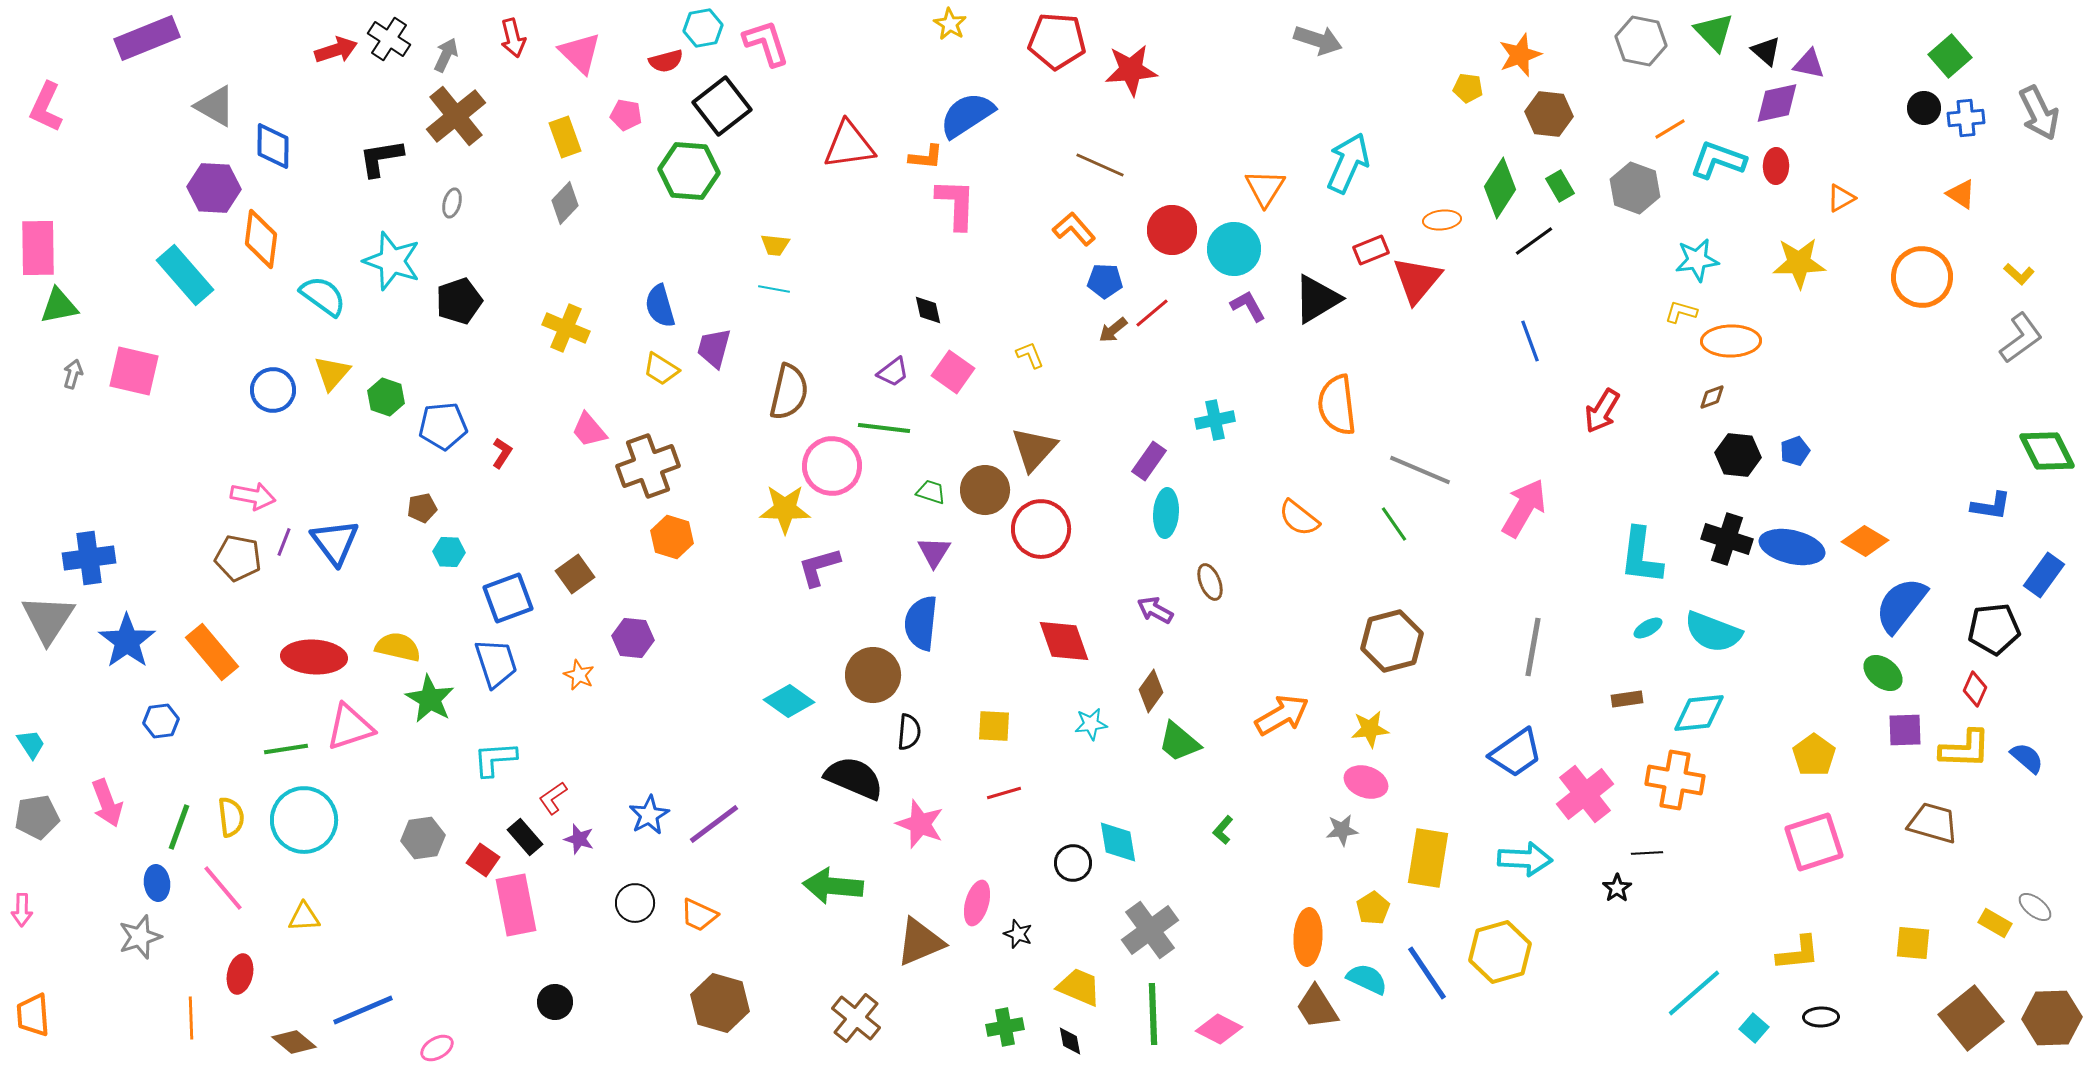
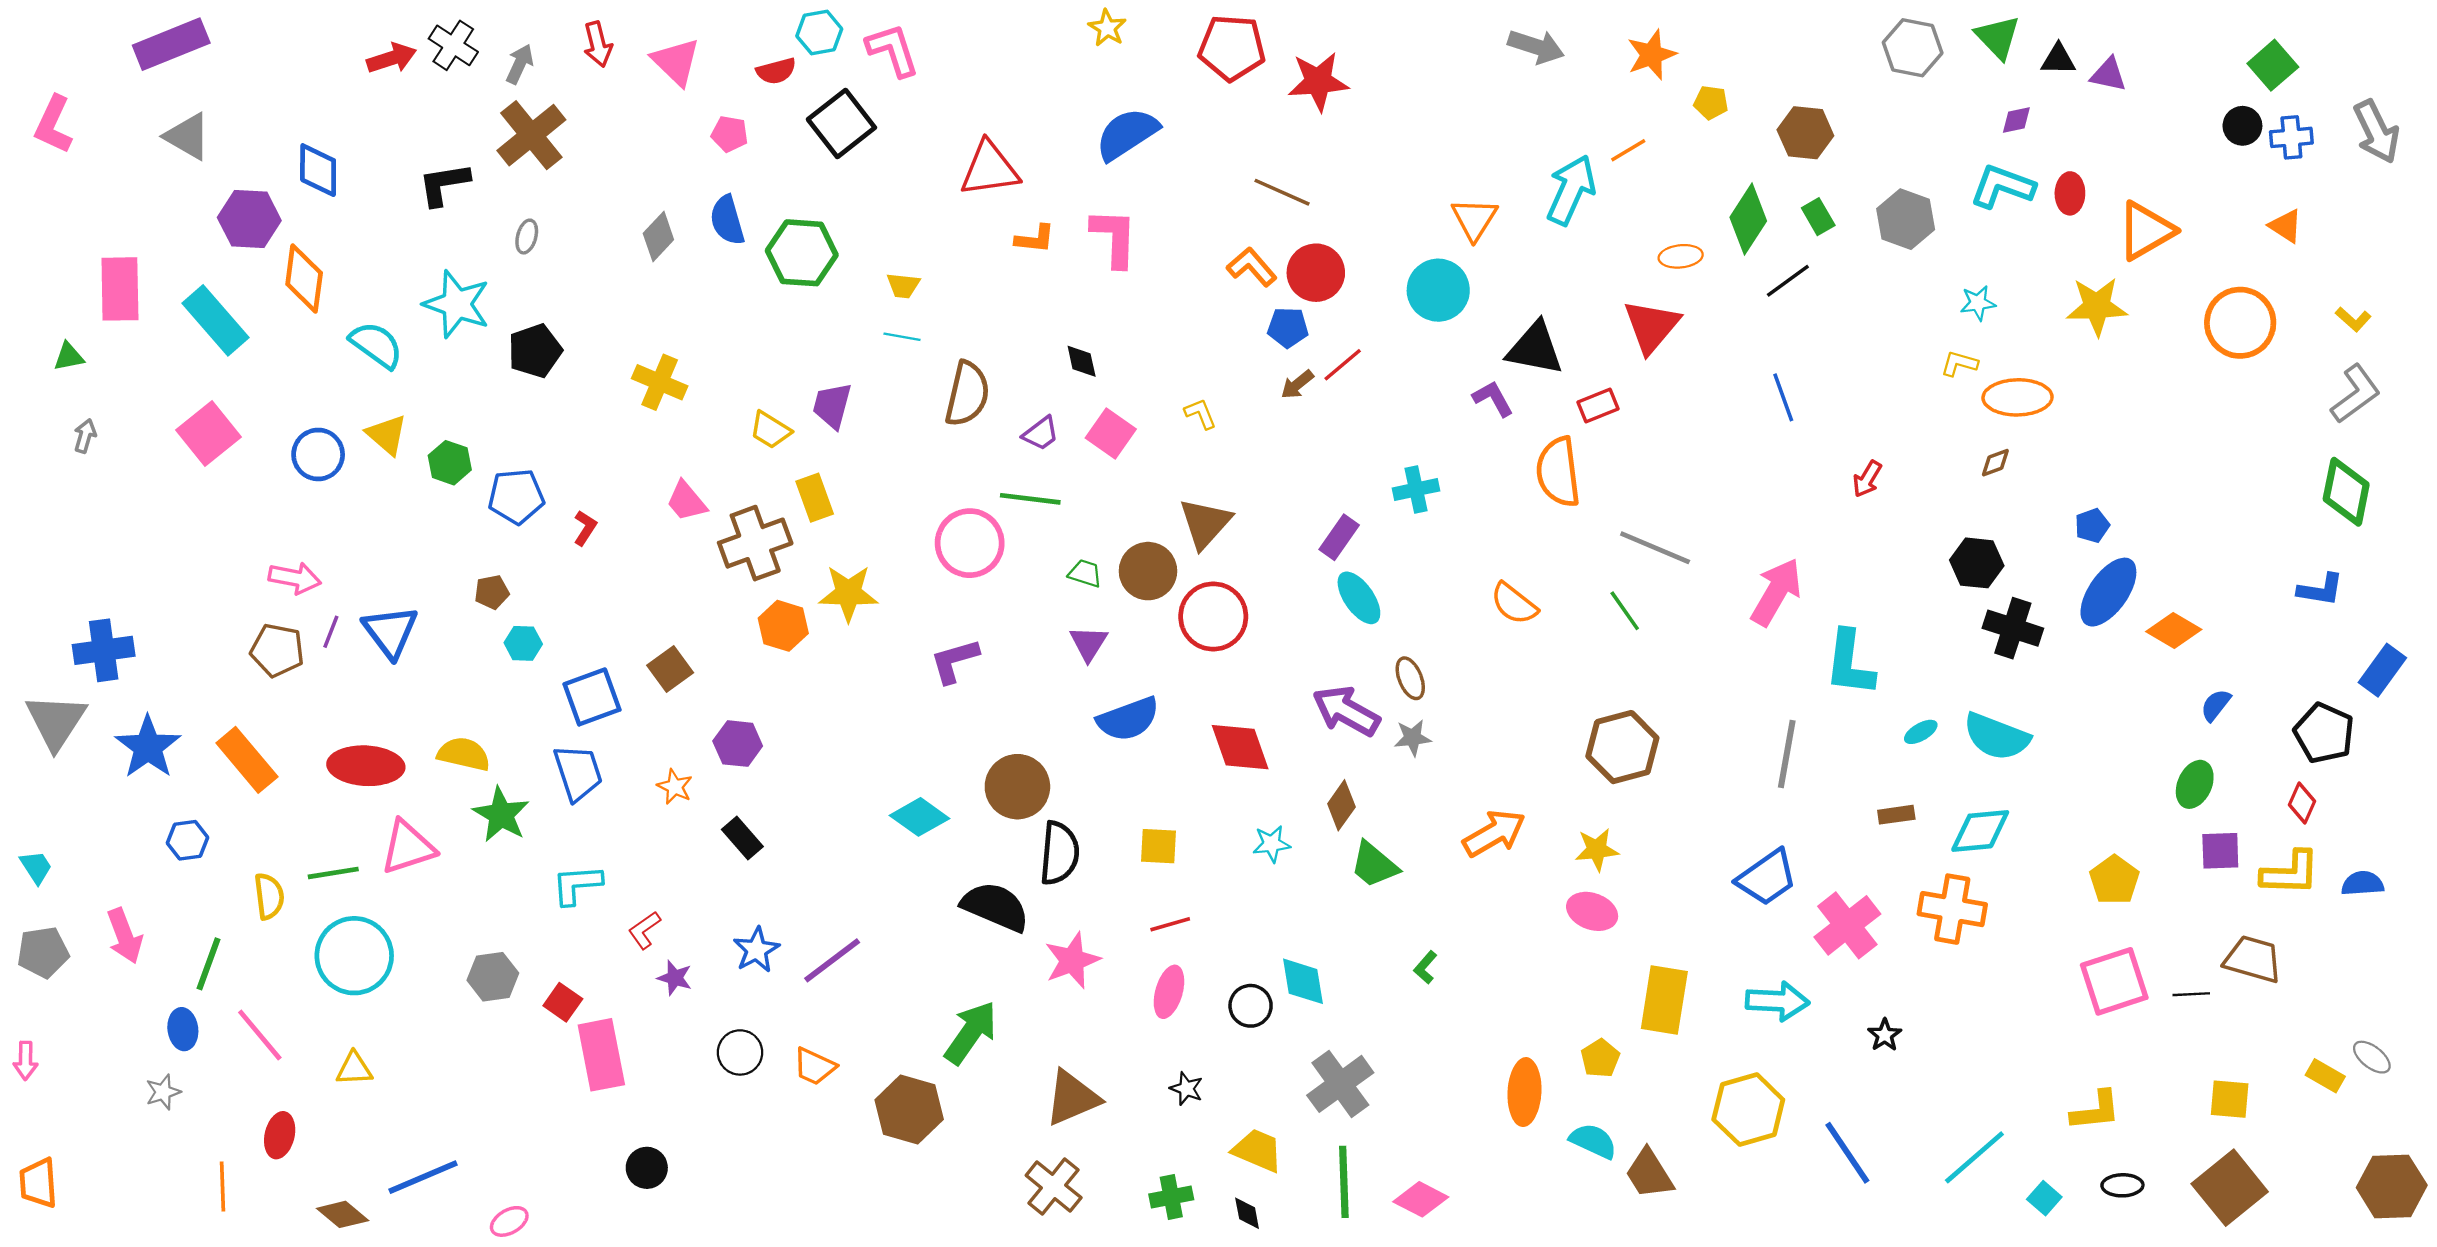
black triangle: (1766, 51) -> (2058, 59), turned -40
orange star: (1520, 55) -> (1652, 55), moved
purple diamond: (1777, 103) -> (2016, 120), moved, size x0.6
gray triangle: (215, 106) -> (188, 136), moved
orange line: (1670, 129) -> (1628, 150), moved
yellow rectangle: (565, 137) -> (815, 498), moved
orange L-shape: (926, 157) -> (1035, 239), moved
green hexagon: (689, 171) -> (802, 253), moved
orange triangle: (1841, 198) -> (2146, 231), size x1.8
red circle: (1172, 230) -> (1316, 273), moved
pink rectangle: (38, 248) -> (120, 289), moved
red rectangle: (1371, 250) -> (1598, 406), moved
cyan star: (1697, 260) -> (1978, 303), size x0.7
black triangle: (1317, 299) -> (1535, 348), turned 42
green triangle: (59, 306) -> (69, 357), size x0.7
blue semicircle: (660, 306) -> (727, 220), moved
purple L-shape: (1248, 306) -> (1493, 399), moved
pink square: (134, 371) -> (209, 434), moved, turned 38
yellow triangle: (332, 373) -> (387, 435), turned -30
brown semicircle: (789, 392) -> (967, 394), moved
red arrow: (1602, 411) -> (1867, 479), size x0.7
green diamond: (2047, 451) -> (2346, 492), moved, turned 38
black hexagon: (1738, 455) -> (1977, 563), moved
yellow star: (785, 509) -> (848, 593), moved
cyan ellipse: (1166, 513) -> (1359, 598), turned -39
blue ellipse: (1792, 547) -> (2108, 592), moved, turned -68
cyan L-shape: (1641, 556) -> (1850, 663), moved
blue semicircle: (1901, 605) -> (2216, 705), size x0.5
purple arrow: (1155, 610) -> (1346, 711), size x1.6
blue semicircle: (921, 623) -> (1128, 719), moved, turned -116
black pentagon: (1994, 629) -> (2324, 733), turned 30
green ellipse: (1883, 673) -> (2195, 784), turned 75
black semicircle: (909, 732) -> (1059, 853), size x1.5
blue semicircle: (2027, 758) -> (2363, 883), turned -45
yellow semicircle: (231, 817) -> (269, 896), moved
pink star: (920, 824) -> (1072, 960), turned 30
gray star: (1342, 830) -> (1413, 738), moved
black rectangle: (525, 837) -> (742, 838), moved
black line: (1647, 853) -> (2191, 994), moved
green arrow: (833, 886) -> (971, 1033), turned 120
pink ellipse: (977, 903) -> (1169, 992), moved
gray star: (140, 937) -> (163, 1092), size x0.7
blue line: (1427, 973) -> (1847, 1153), moved
brown hexagon: (720, 1003) -> (909, 1110), moved
brown trapezoid: (1317, 1007) -> (1649, 1174), moved
brown cross: (856, 1018) -> (1054, 1186), moved
brown square: (1971, 1018) -> (2230, 1188), moved

